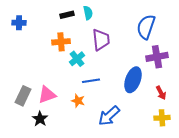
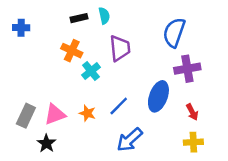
orange cross: (61, 42) -> (72, 51), turned 30
blue line: (91, 81) -> (119, 106), moved, turned -36
orange star: (78, 101) -> (87, 113), moved

